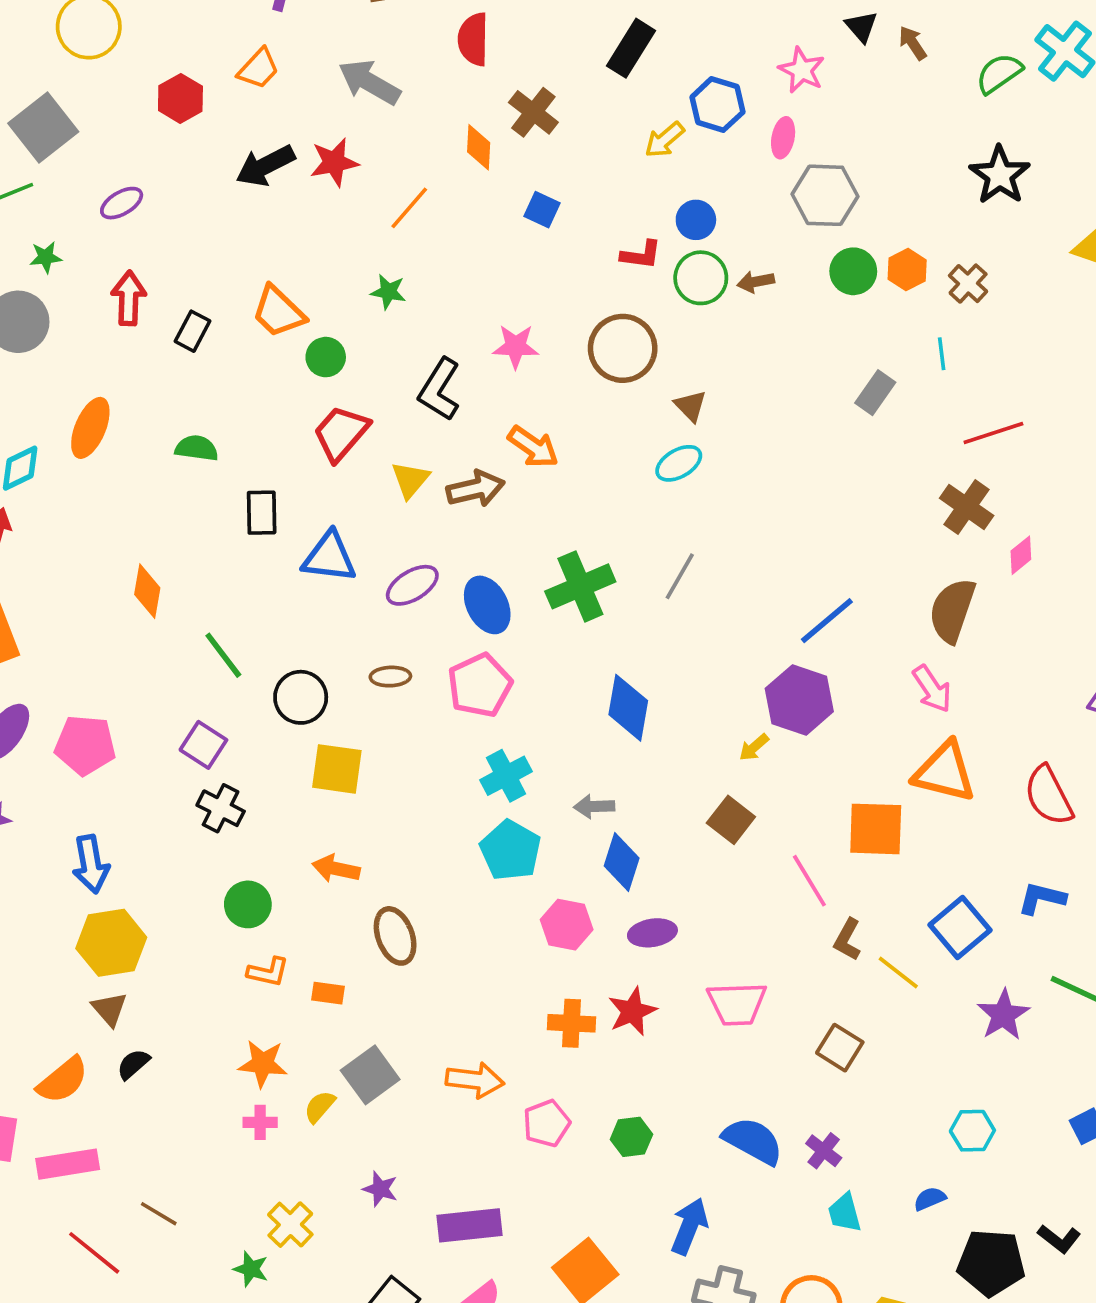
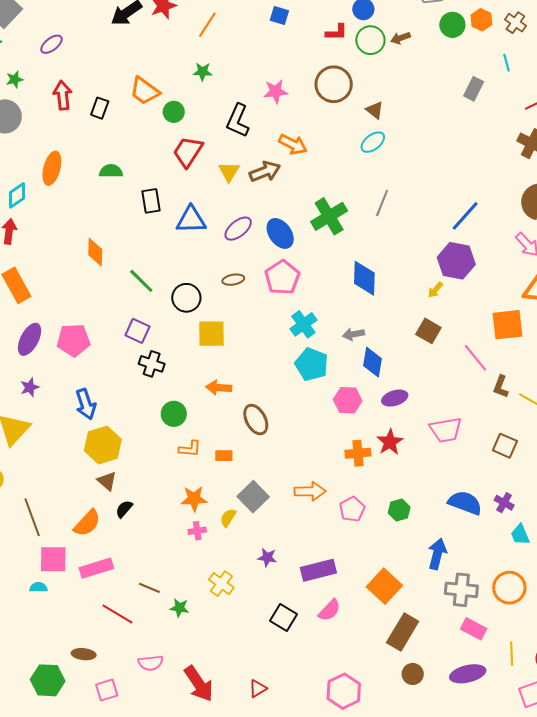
green star: (251, 1269) -> (179, 608), moved

